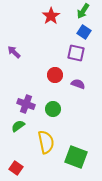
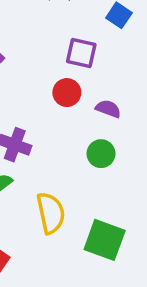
purple square: (76, 53) -> (81, 53), moved
green circle: (53, 109) -> (101, 154), moved

